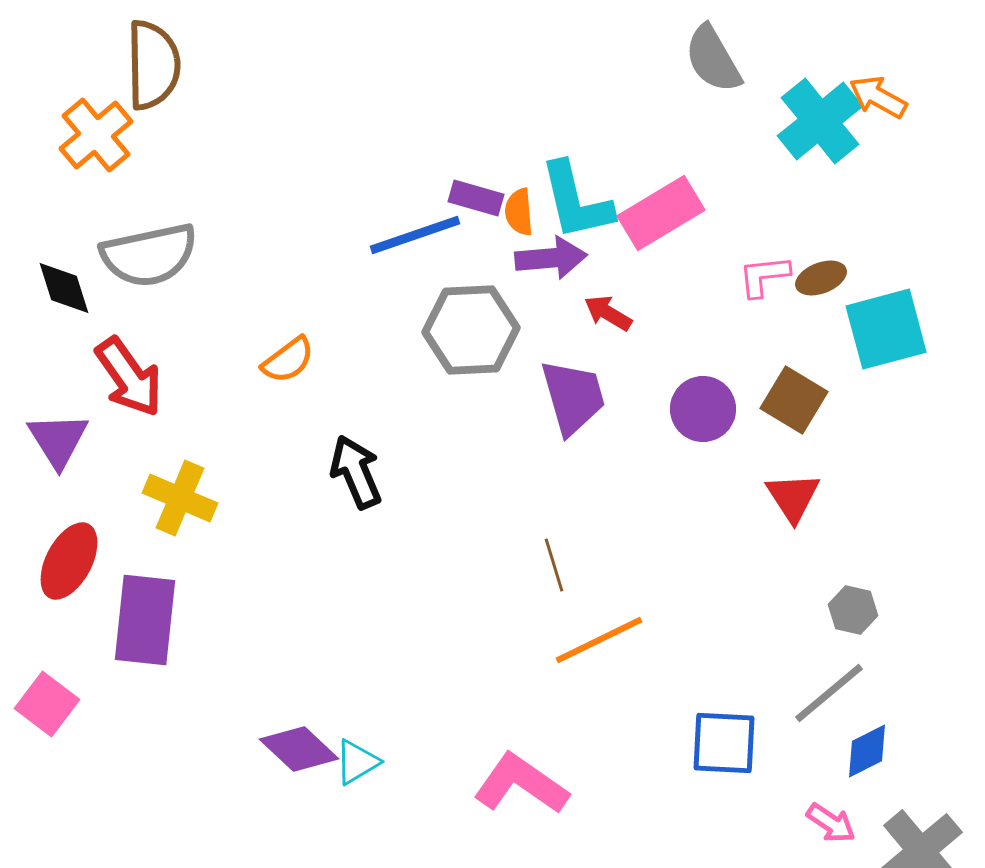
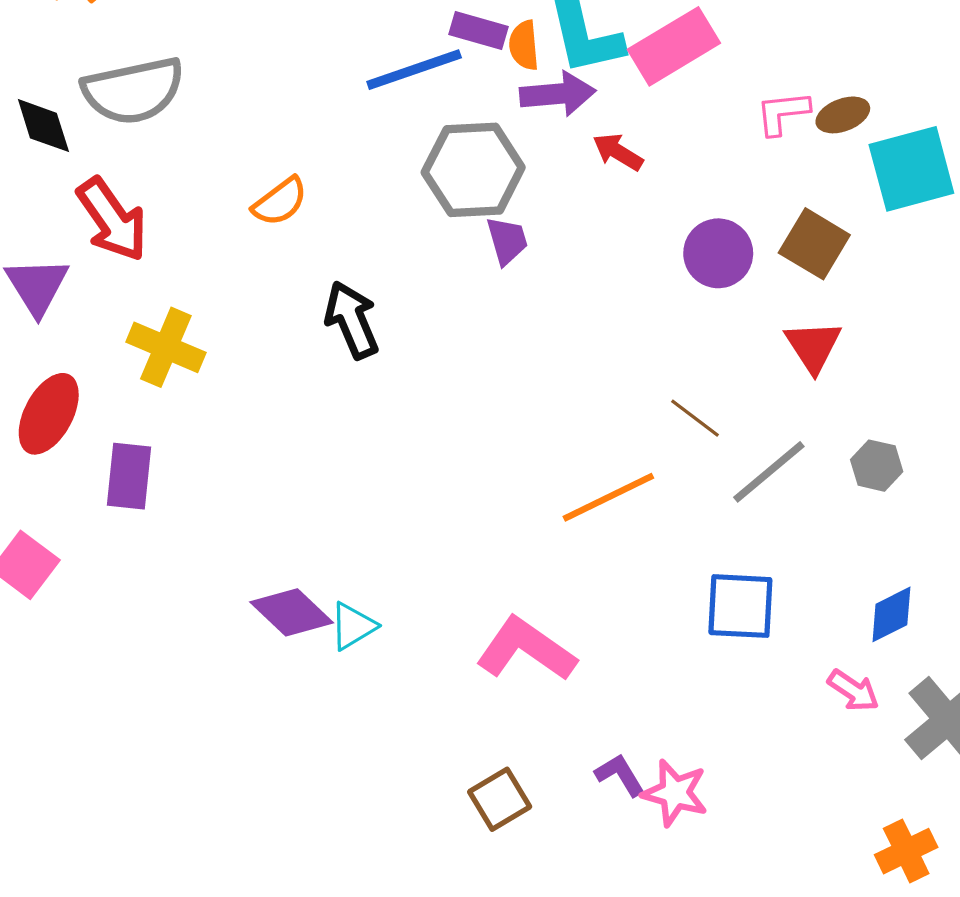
purple trapezoid: (573, 397) -> (507, 241), moved, size x0.6
brown line: (554, 565) -> (695, 418), moved, turned -36
purple rectangle: (145, 620) -> (129, 476), size x0.7
gray line: (829, 693) -> (769, 472), moved

